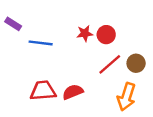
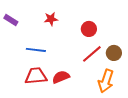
red star: (85, 33) -> (51, 19), moved
blue line: (41, 43) -> (36, 50), moved

